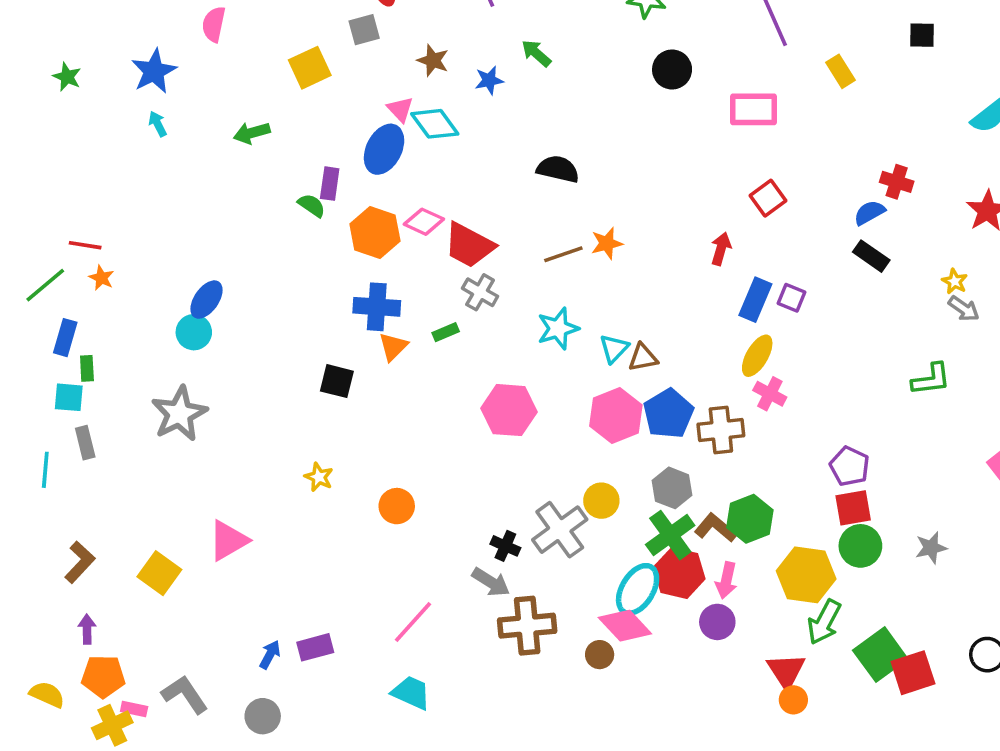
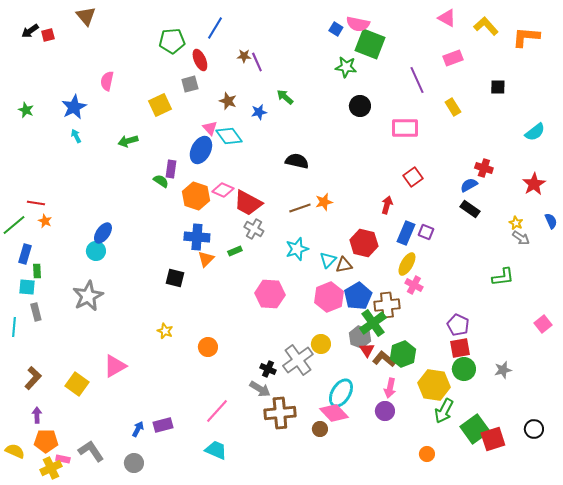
green cross: (670, 535) -> (373, 323), moved
red hexagon: (679, 573) -> (364, 243), moved
red triangle: (786, 671) -> (367, 350), moved, size x0.7

